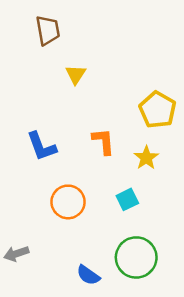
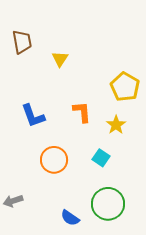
brown trapezoid: (48, 30) -> (22, 42), moved
cyan square: (127, 199) -> (101, 158), turned -30

